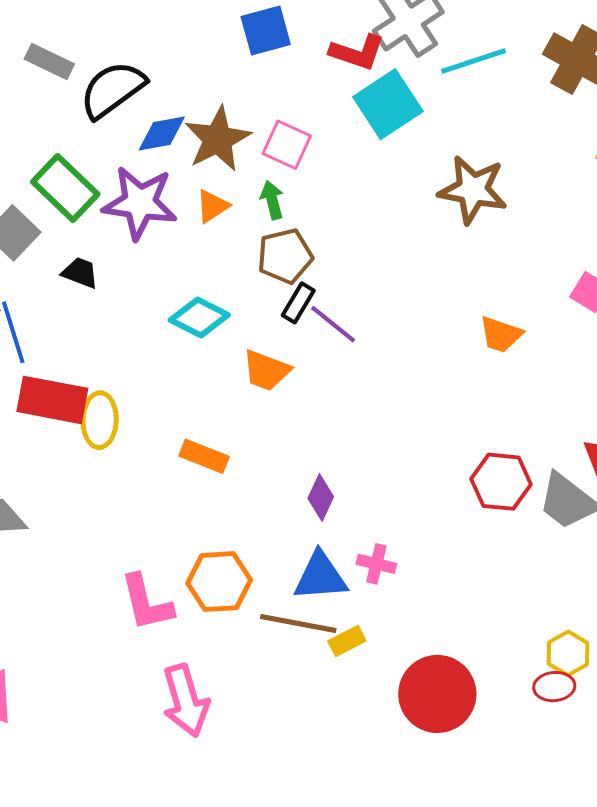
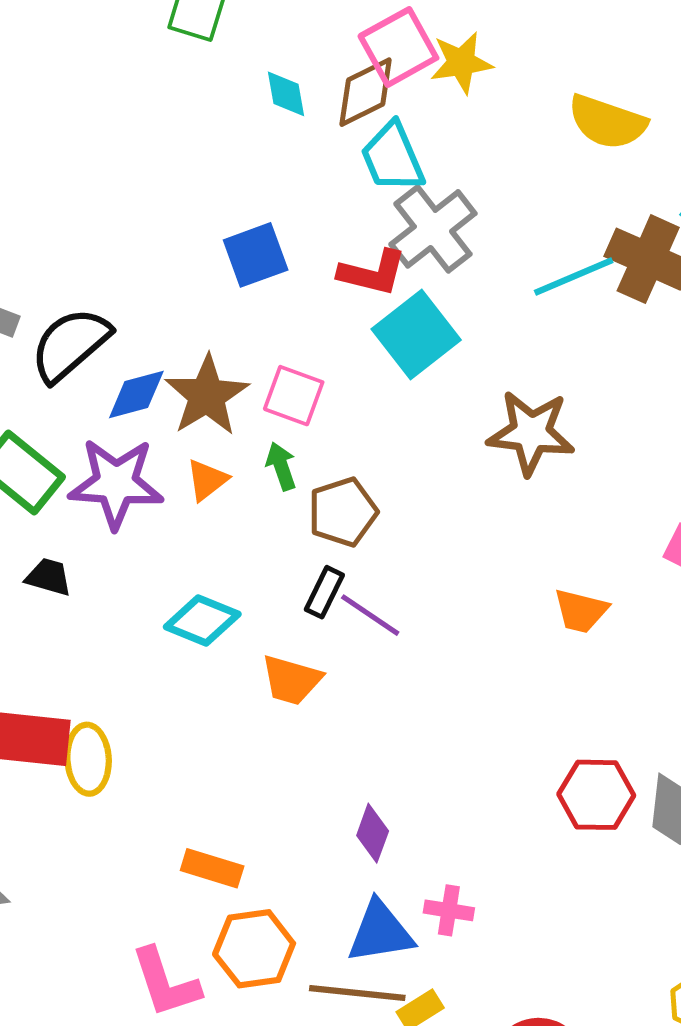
cyan line: (473, 61) -> (574, 276), moved
brown pentagon: (285, 256) -> (343, 512), moved
orange rectangle: (204, 456) -> (212, 868), moved

